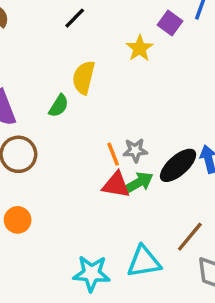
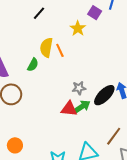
orange line: (113, 154) -> (60, 50), moved
orange circle: (18, 220) -> (15, 145), moved

